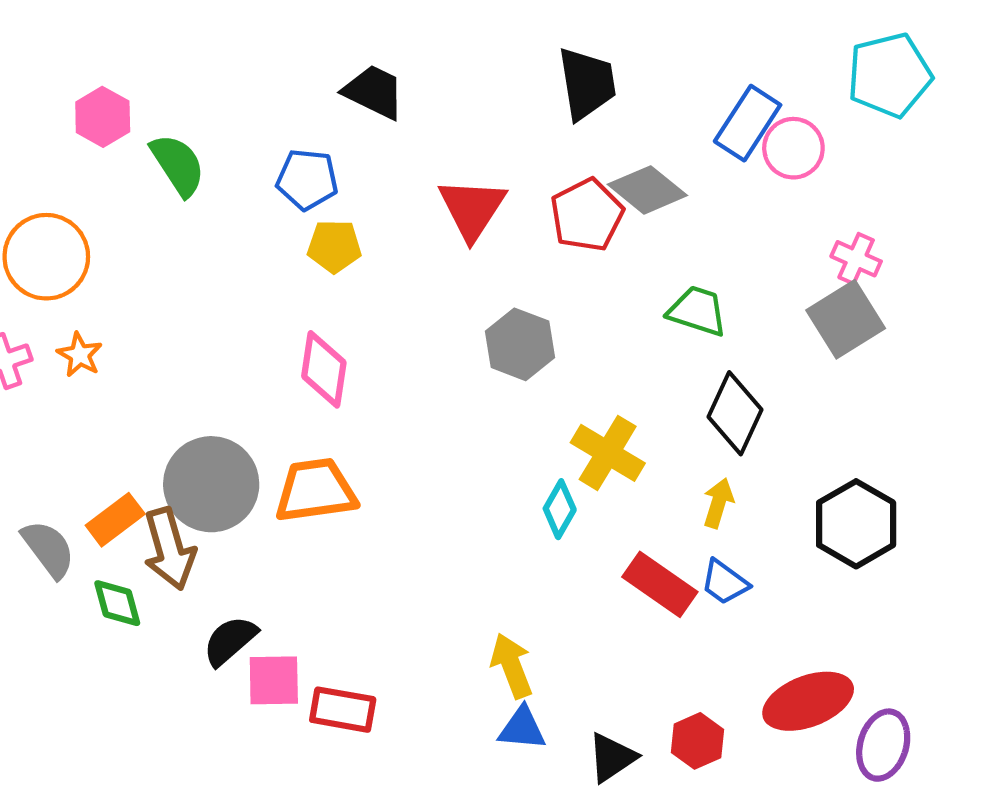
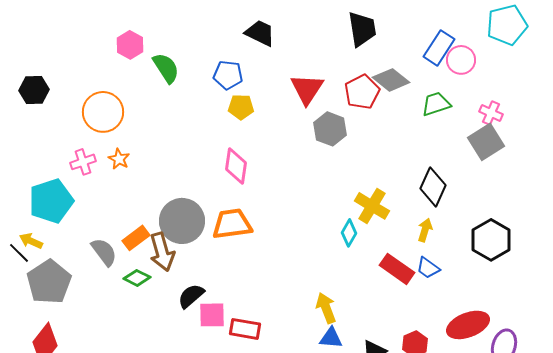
green trapezoid: (697, 311) -> (436, 104), moved, turned -36
gray hexagon: (520, 344) -> (330, 129), moved
green diamond: (117, 603) -> (137, 278), turned -48

